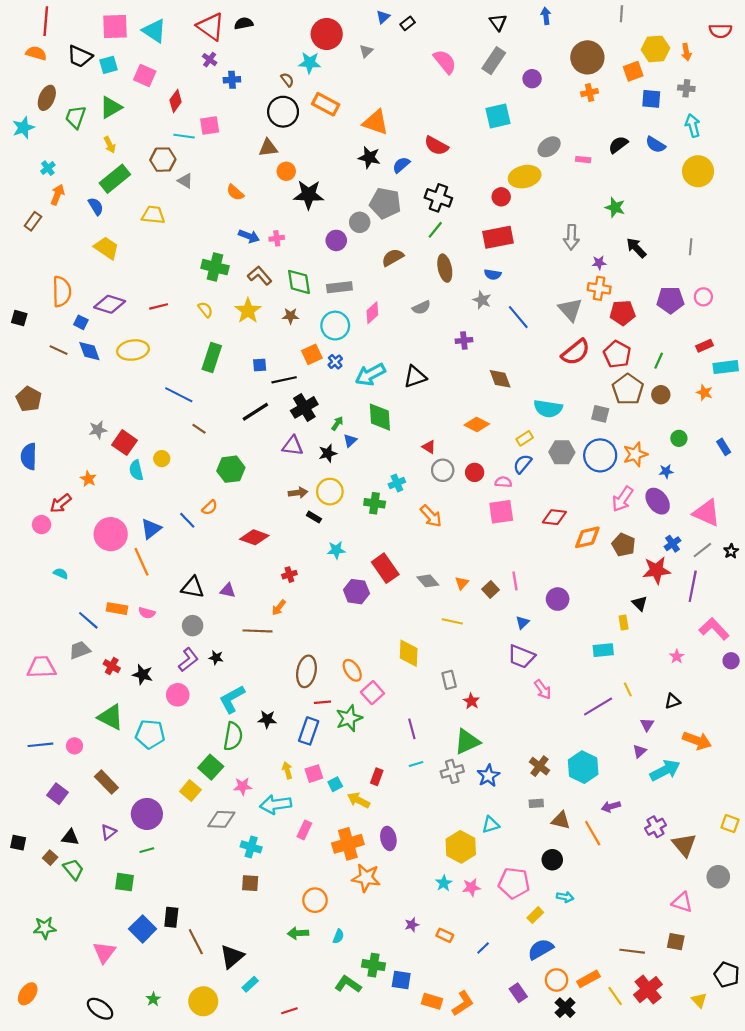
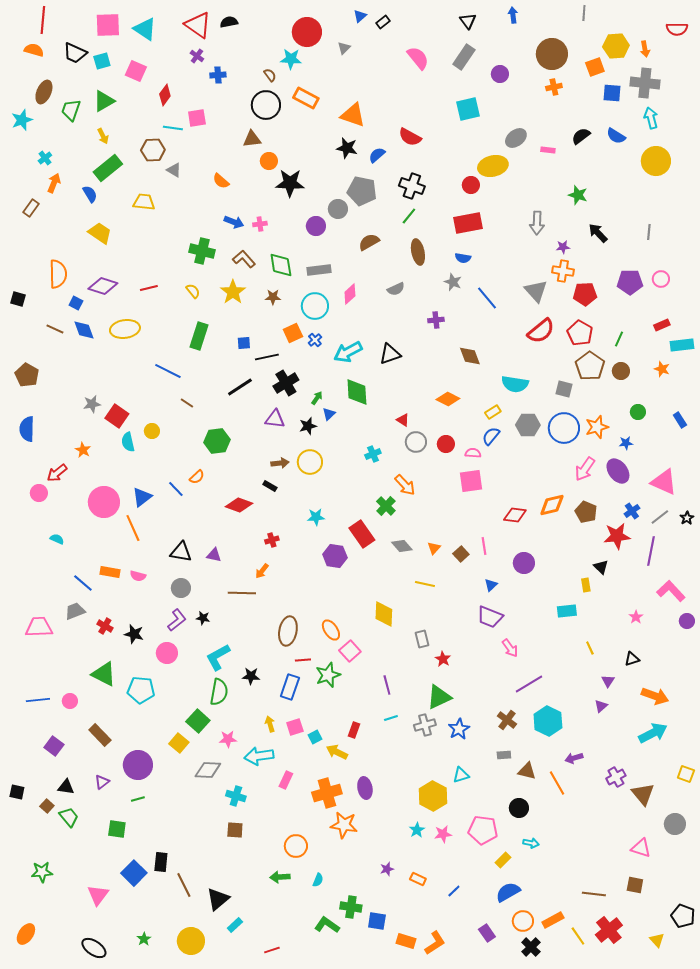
gray cross: (686, 88) -> (645, 83), size x1.8
green cross: (375, 503) -> (386, 506), moved, turned 36
black rectangle: (314, 517) -> (270, 486), moved
red diamond: (554, 517) -> (515, 515), moved
purple line: (598, 707) -> (529, 684), moved
cyan arrow: (665, 770) -> (653, 733), moved

